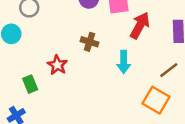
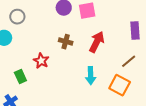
red arrow: (140, 25) -> (97, 42), moved
cyan arrow: (124, 62) -> (91, 76), moved

